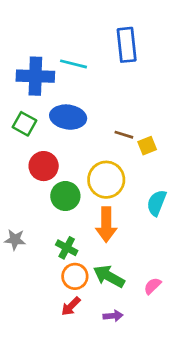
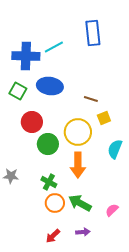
cyan line: (74, 64) -> (54, 47), turned -42
yellow square: (147, 146) -> (104, 118), moved
red arrow: (71, 306) -> (53, 236), moved

